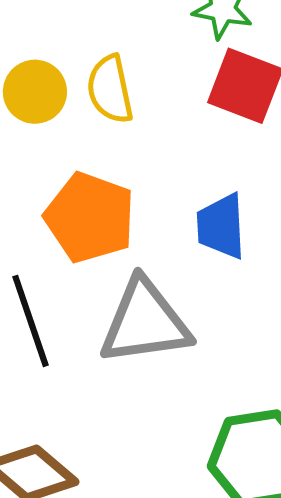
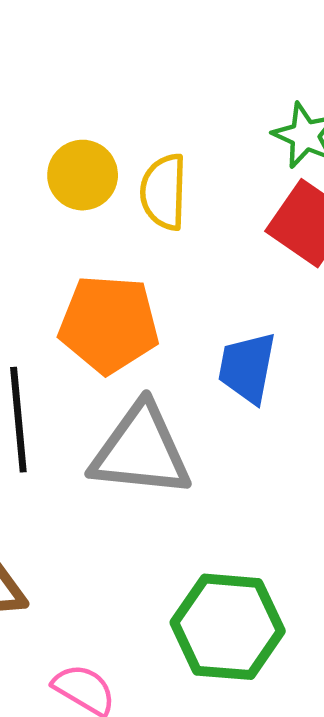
orange pentagon: (90, 217) -> (109, 324), turned -30

